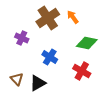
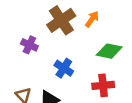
orange arrow: (73, 17) -> (92, 19), turned 72
red cross: (82, 71) -> (103, 85), turned -36

